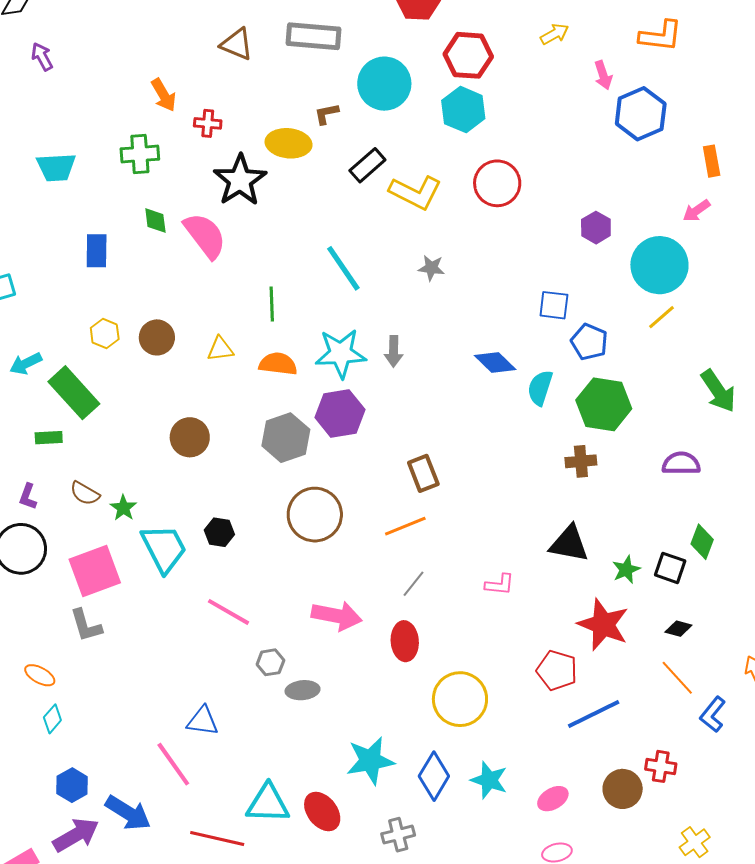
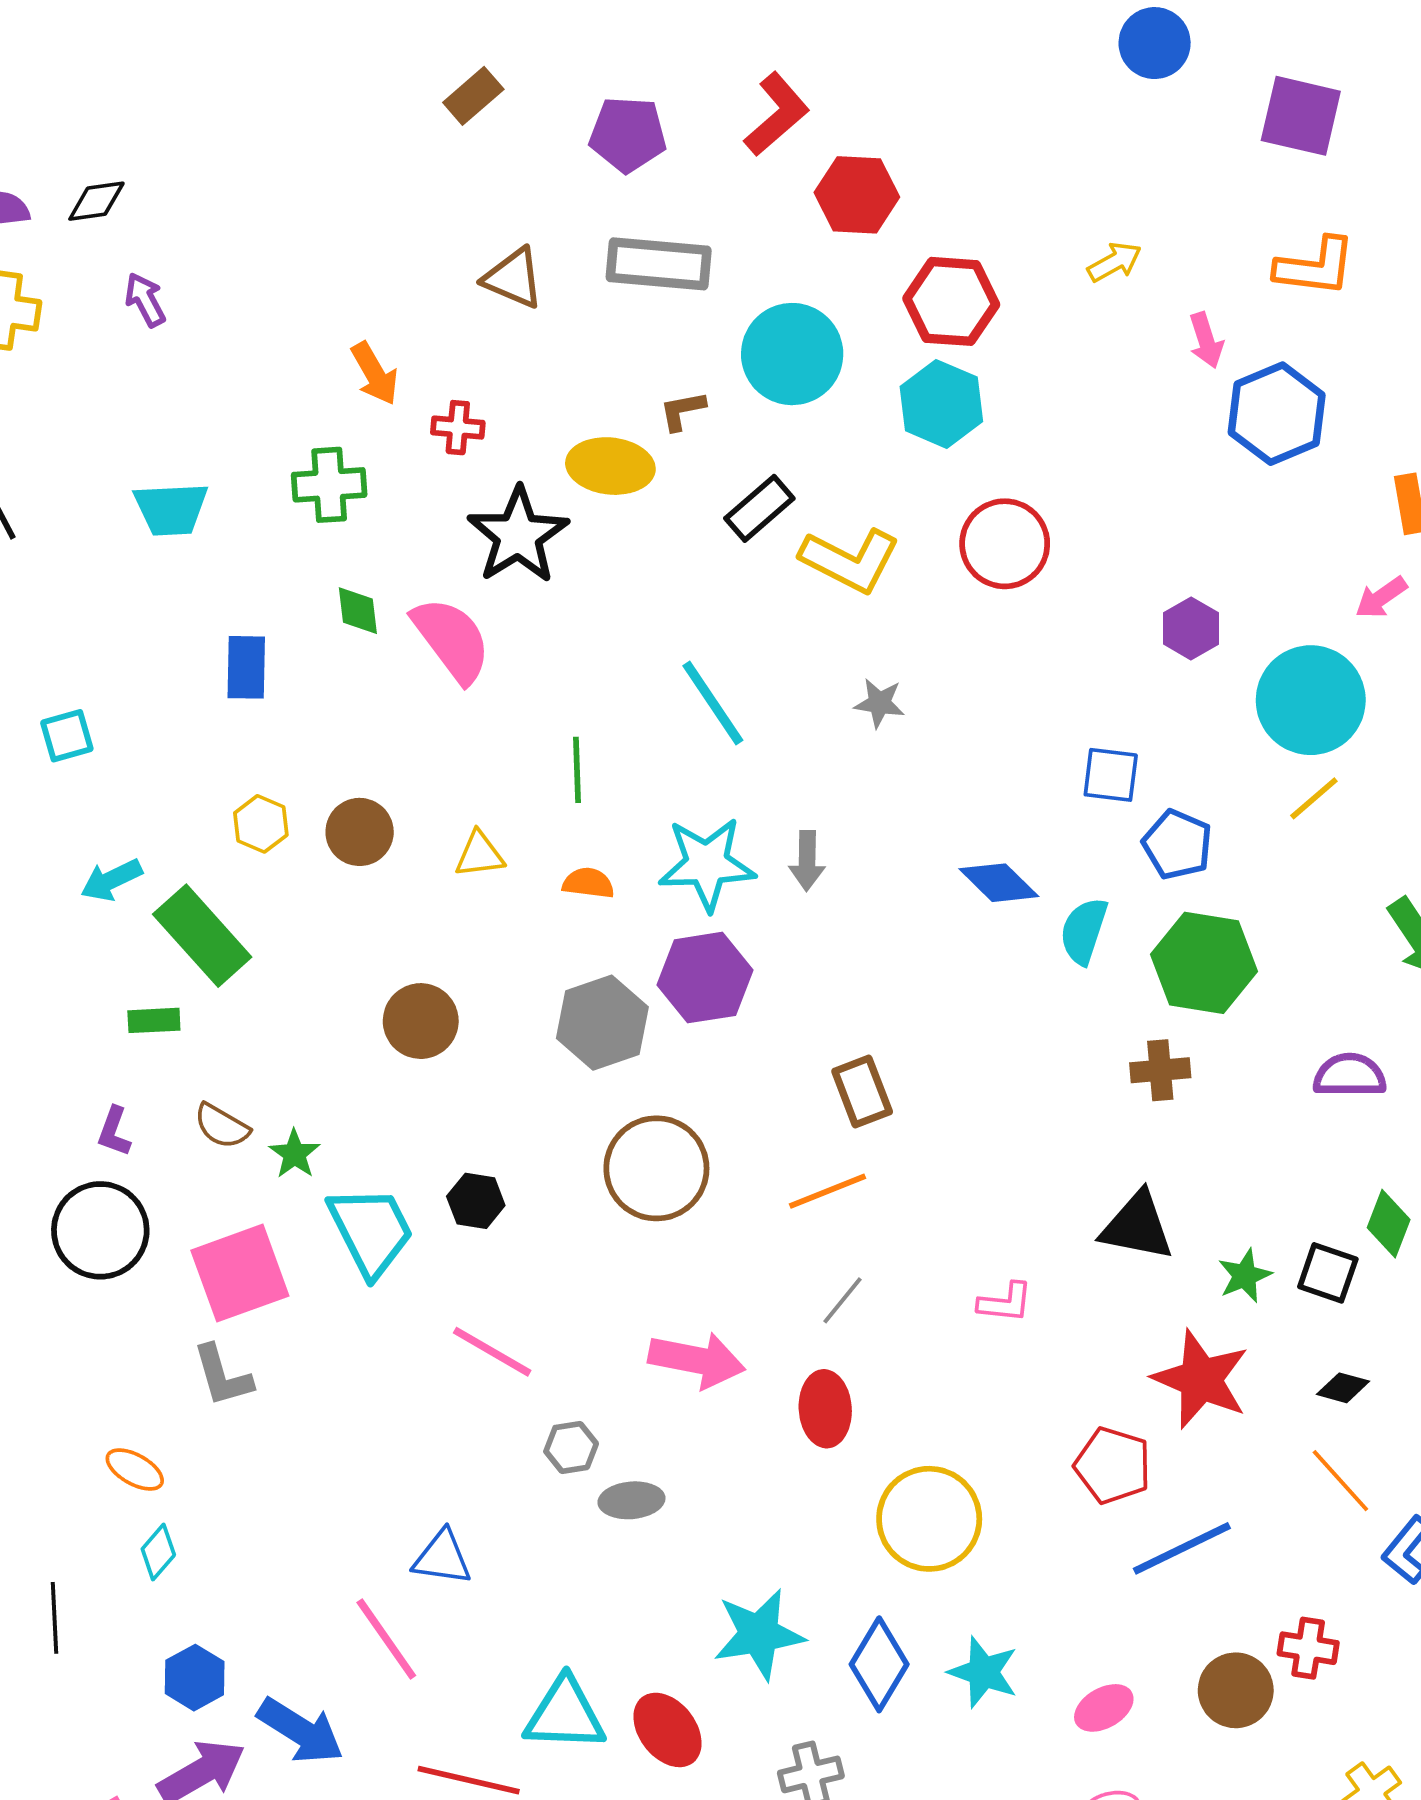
orange semicircle: (278, 364) -> (588, 883), size x0.7

